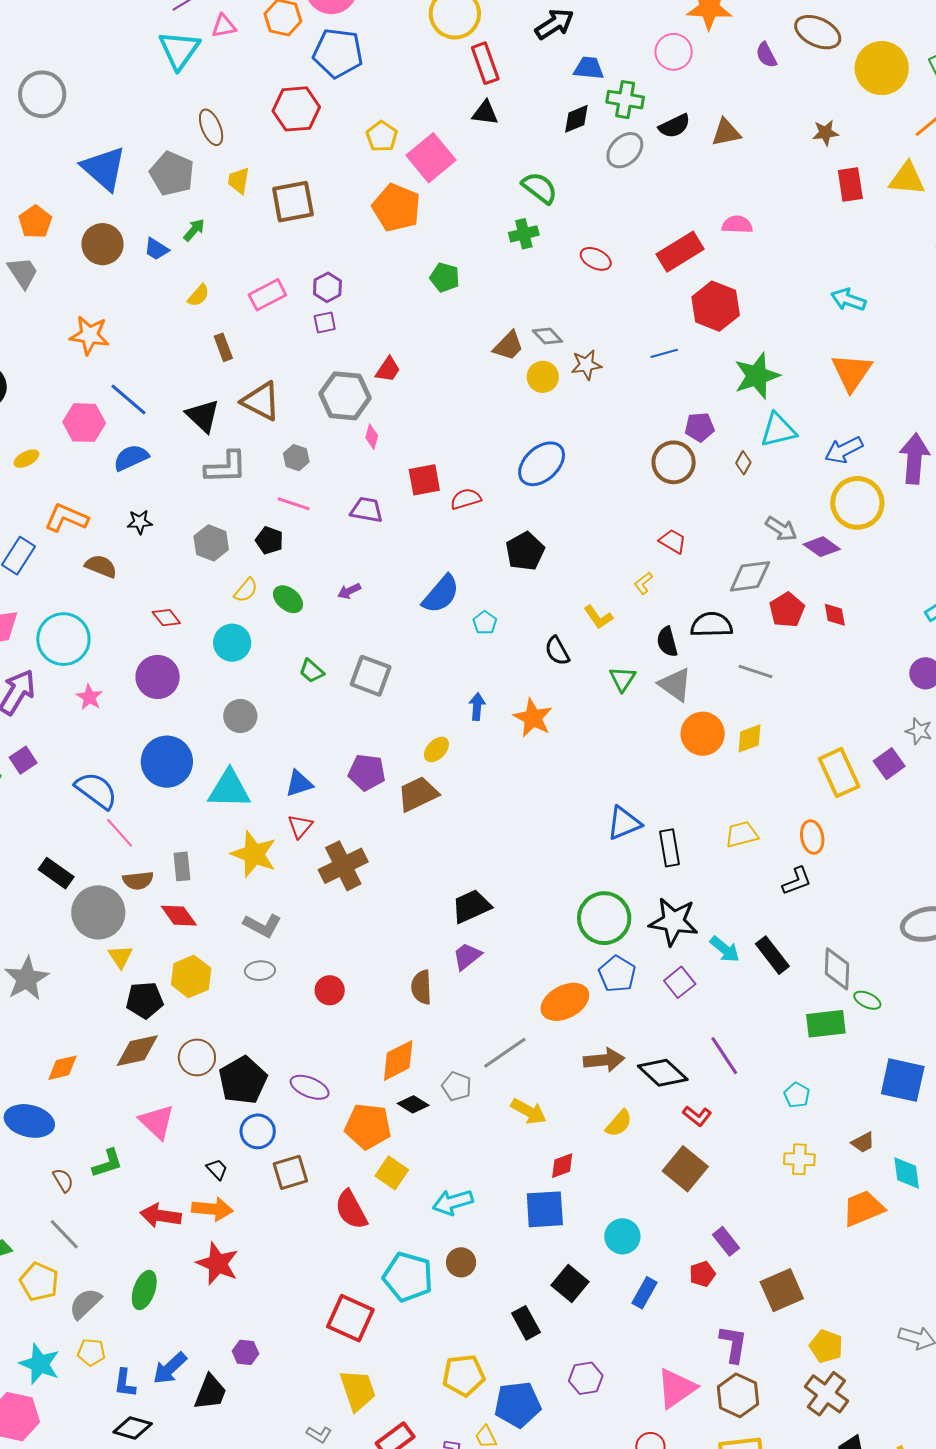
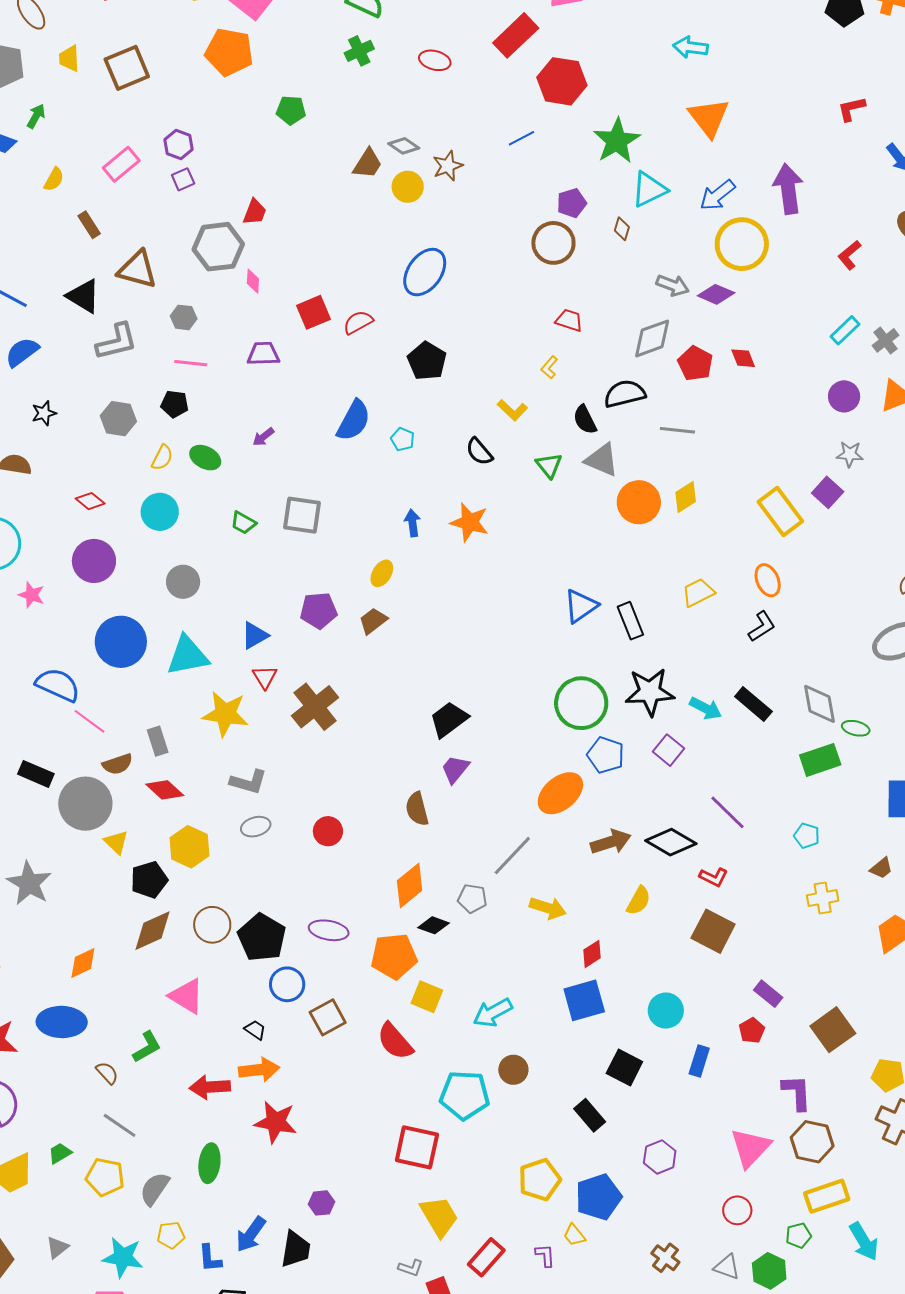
brown trapezoid: (418, 794) -> (373, 621), size x0.7

